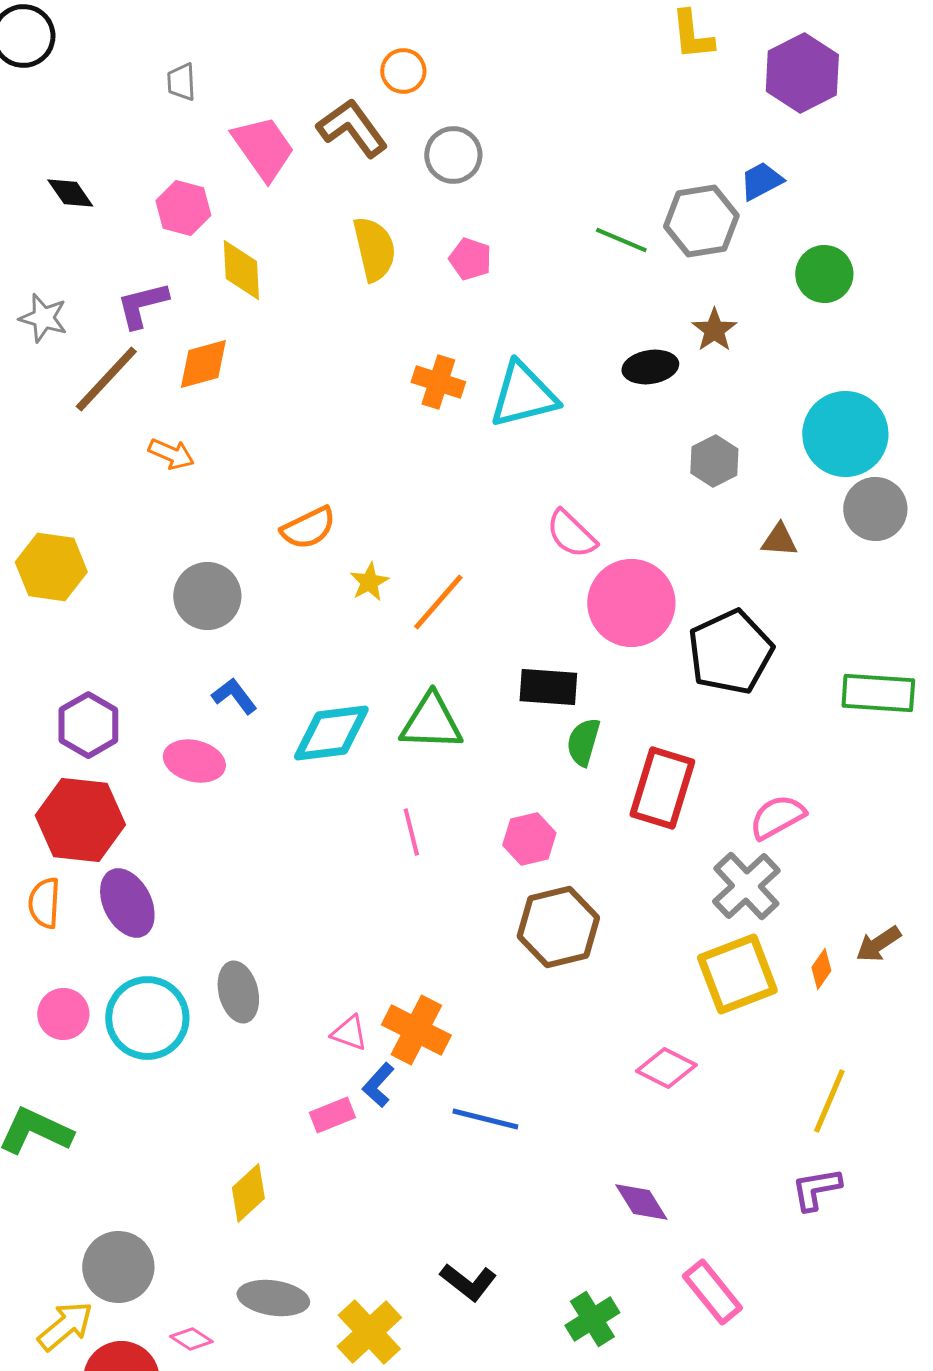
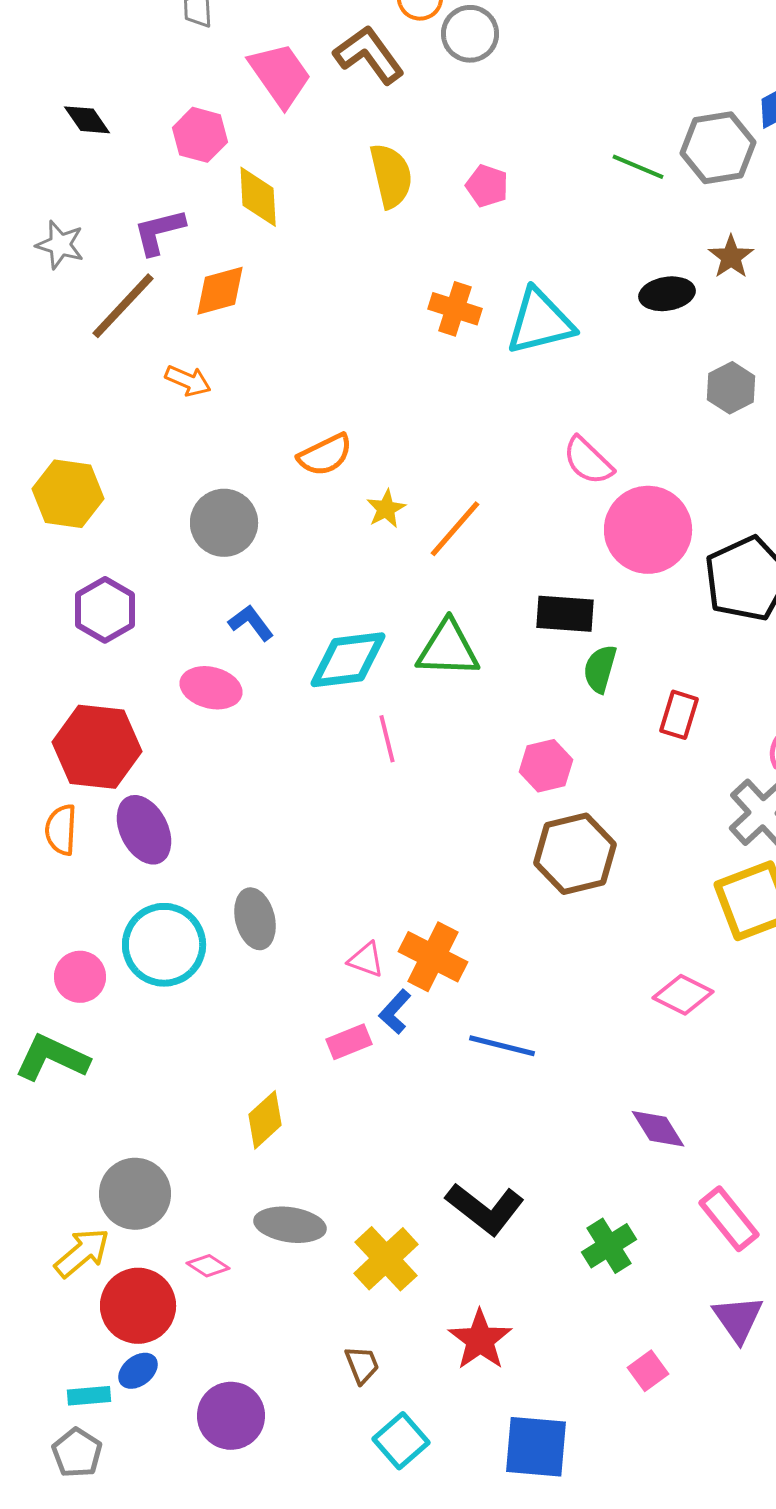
gray circle: (453, 155) -> (470, 34), moved
purple hexagon: (88, 725) -> (105, 610), moved
red rectangle: (662, 788) -> (679, 715), size x0.6
pink line: (411, 832) -> (387, 739), moved
pink circle: (63, 1014) -> (80, 977), moved
black L-shape: (468, 1282) -> (485, 1209), size x1.4

